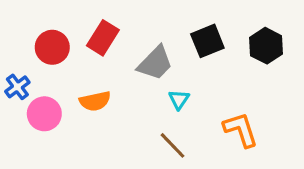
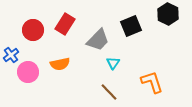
black hexagon: (266, 46) -> (168, 14), moved

